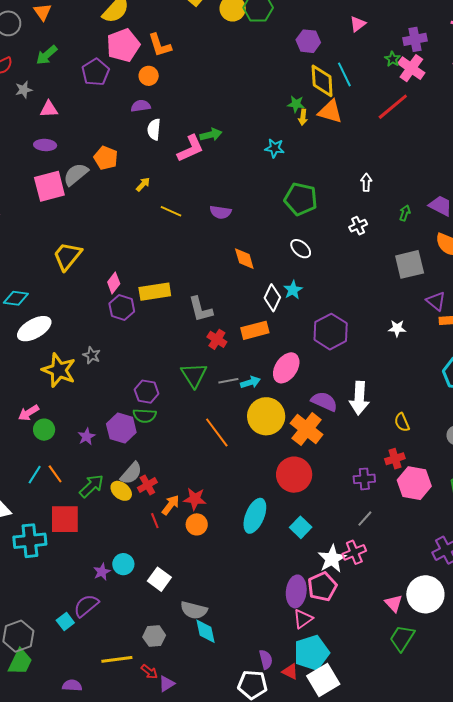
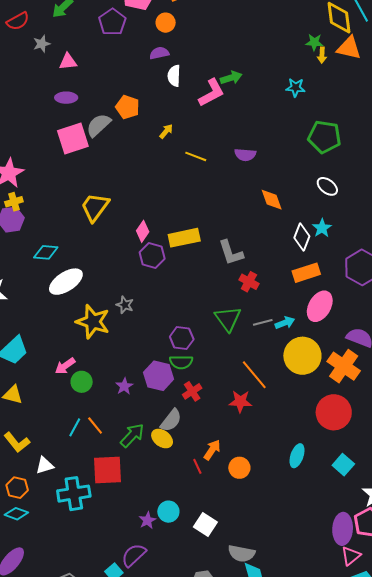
orange rectangle: (255, 330) -> (306, 273), moved
red cross: (147, 485) -> (192, 391), moved
red star: (195, 499) -> (240, 401), moved
cyan ellipse: (255, 516) -> (297, 456), size x0.7

